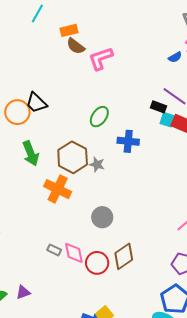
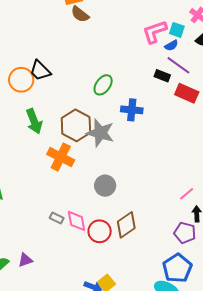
blue semicircle: (175, 57) -> (171, 45), moved
pink L-shape: (101, 58) -> (155, 32), moved
cyan square: (167, 120) -> (177, 30), moved
gray star: (97, 165) -> (100, 133), size x1.8

